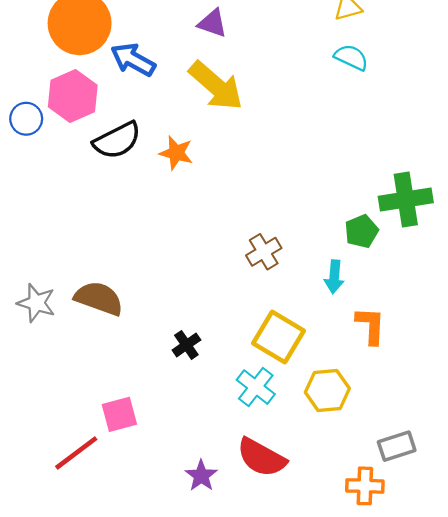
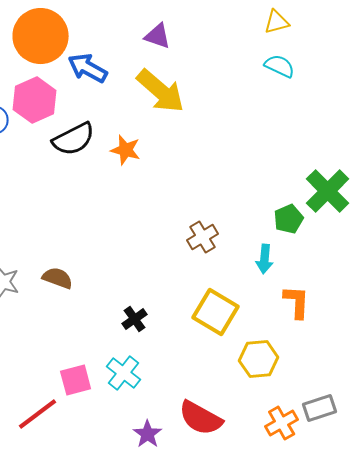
green cross: (406, 199) -> (328, 191), turned -36
brown semicircle: (99, 298) -> (58, 278), size x0.7
cyan cross: (256, 387) -> (124, 373), moved
orange cross: (365, 486) -> (282, 423), moved, turned -32

